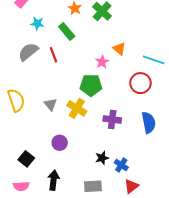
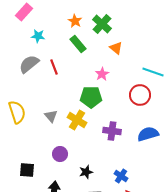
green rectangle: (67, 32) -> (78, 44), moved
orange triangle: (119, 49) -> (116, 48), moved
blue semicircle: (149, 123) -> (148, 134), turned -95
black star: (102, 158) -> (86, 172), moved
black square: (26, 159) -> (27, 170), turned -35

